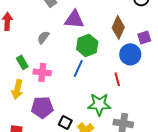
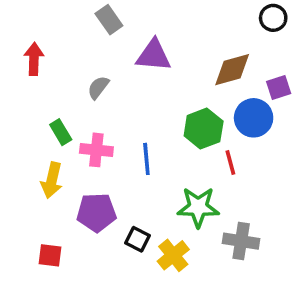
brown diamond: (118, 27) -> (232, 70), turned 50
green hexagon: (87, 45) -> (204, 129), moved
blue line: (78, 68) -> (146, 159), moved, turned -30

